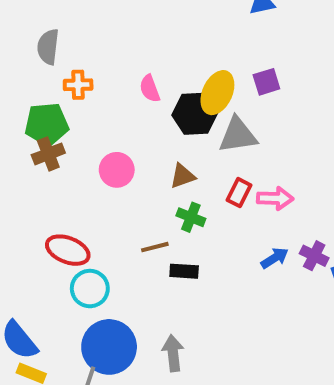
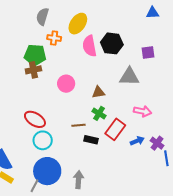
pink semicircle: (150, 89) -> (89, 46), size x1.5
yellow ellipse: (217, 93) -> (78, 24), moved
black hexagon: (195, 114) -> (112, 43), moved
red rectangle: (239, 193) -> (115, 129), moved, size x1.5

